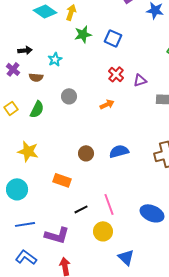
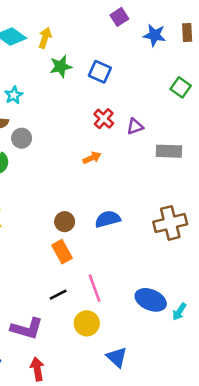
cyan star: (55, 59) -> (14, 95), moved
gray circle: (69, 96) -> (22, 138), moved
orange rectangle: (62, 180) -> (62, 252), moved, turned 42

